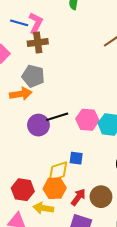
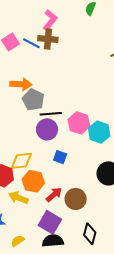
blue line: (19, 23) -> (31, 43), moved
gray pentagon: (33, 76) -> (33, 100), moved
purple circle: (38, 125) -> (47, 129), moved
yellow diamond: (58, 171) -> (21, 161), moved

